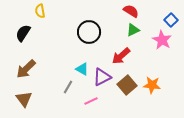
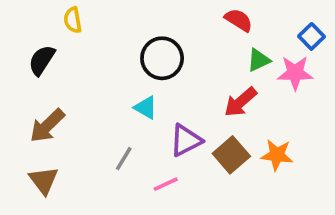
green triangle: (133, 30) -> (259, 60), moved
pink star: (162, 40) -> (295, 73), turned -30
red arrow: (121, 56) -> (240, 102), moved
cyan triangle: (82, 69) -> (146, 108), moved

